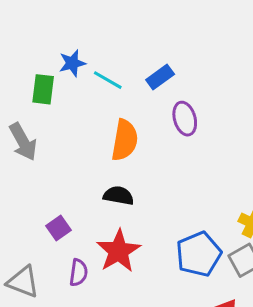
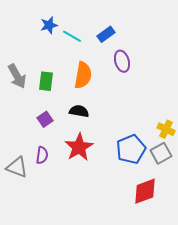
green rectangle: (43, 89) -> (46, 81), moved
purple square: (58, 228) -> (45, 119), moved
purple semicircle: (78, 273) -> (42, 155), moved

